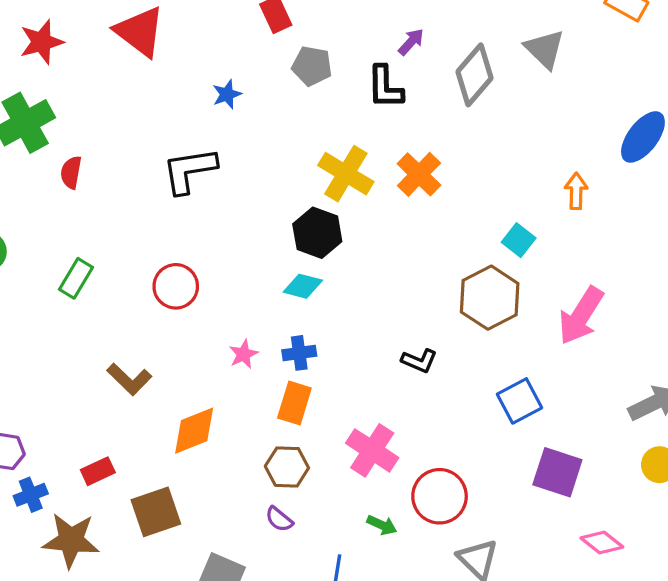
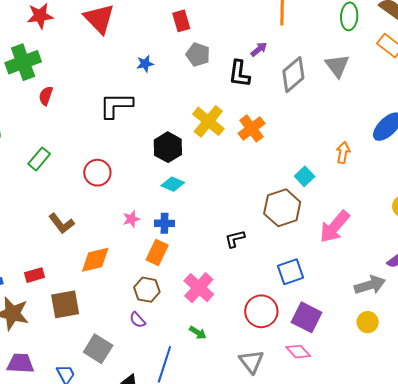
black hexagon: (317, 233) -> (168, 147), moved
black L-shape: (419, 361) -> (235, 239), turned 135
red circle: (440, 496) -> (261, 311), moved
pink diamond: (602, 543) -> (298, 352), moved

